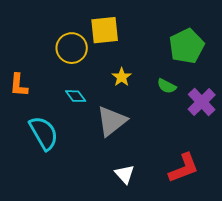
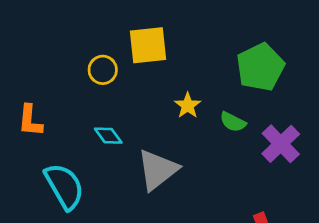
yellow circle: (72, 48) -> (103, 70), size x0.7
yellow star: (122, 77) -> (188, 105), moved

